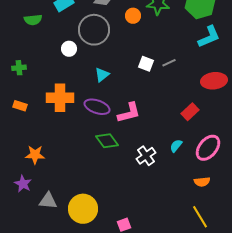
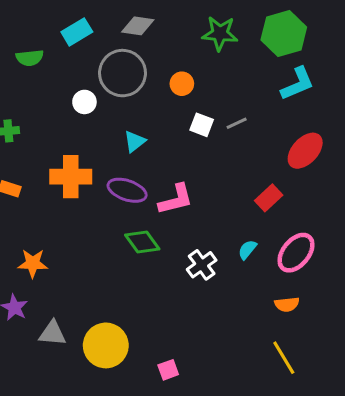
orange circle: (133, 16) -> (182, 84), moved
red ellipse: (214, 81) -> (305, 151), turned -40

